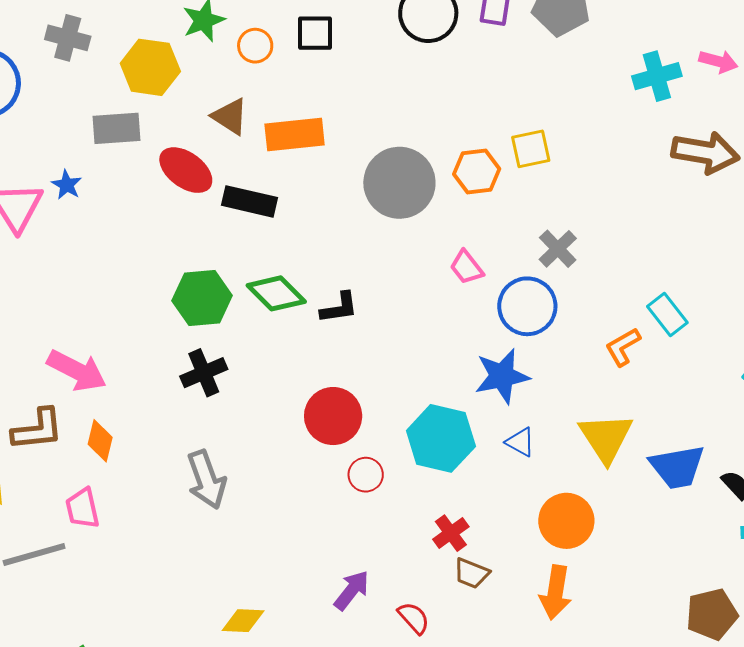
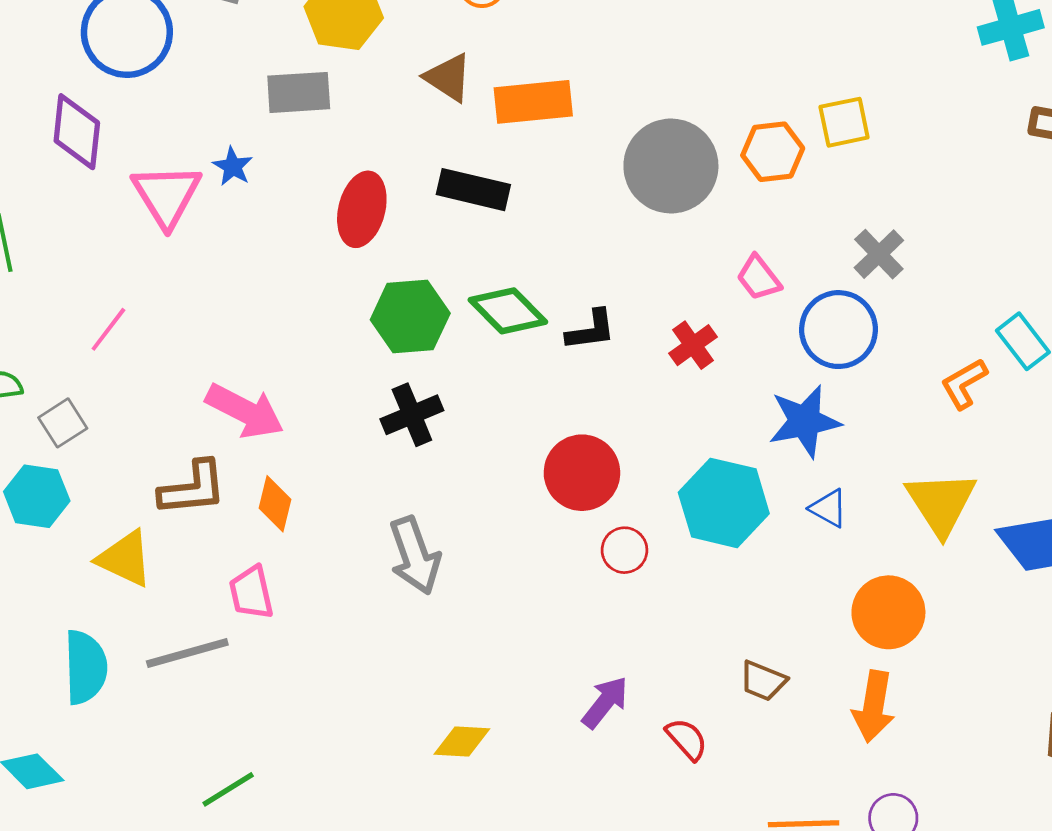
red ellipse: (186, 170) -> (362, 209), moved, turned 68
red cross: (451, 533) -> (693, 345), moved

